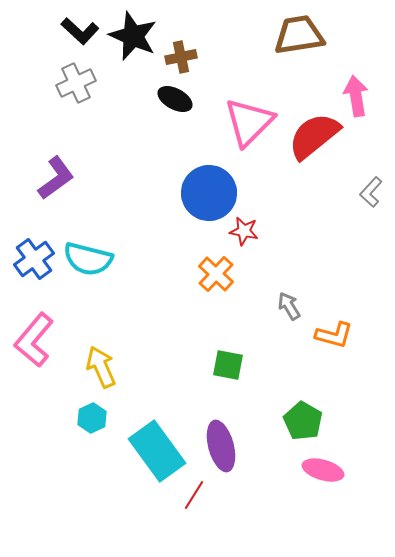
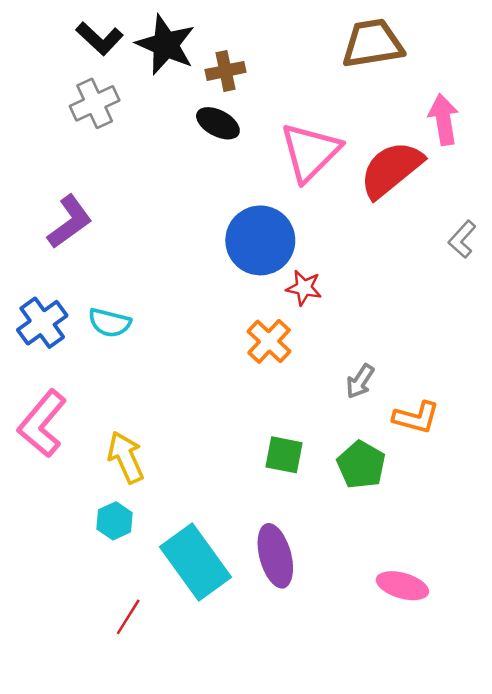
cyan semicircle: (88, 259) -> (110, 323), size x0.7
gray arrow: (289, 306) -> (360, 381), turned -116
green pentagon: (303, 421) -> (361, 465), moved
red line: (194, 495) -> (128, 617), moved

